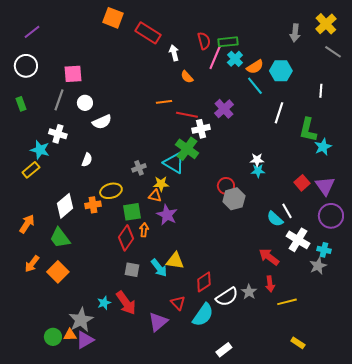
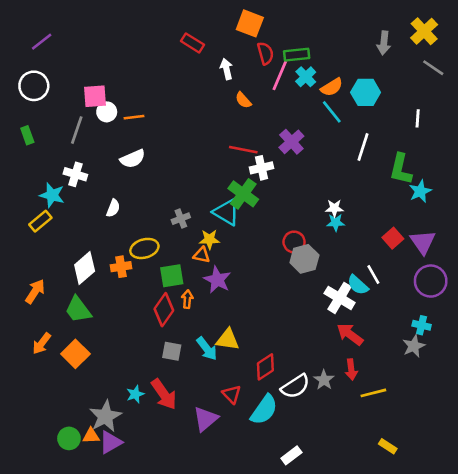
orange square: (113, 18) -> (250, 23), moved
red rectangle: (148, 33) -> (193, 43), size x0.7
orange line: (164, 102) -> (134, 117), moved
white circle: (85, 103) -> (107, 112), moved
white cross: (298, 240) -> (340, 298), moved

